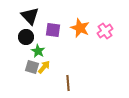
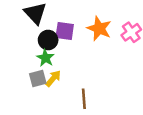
black circle: (26, 37) -> (48, 40), moved
gray square: (32, 67) -> (38, 78), turned -32

